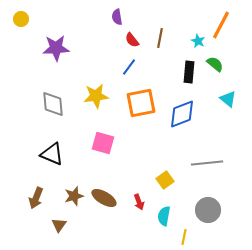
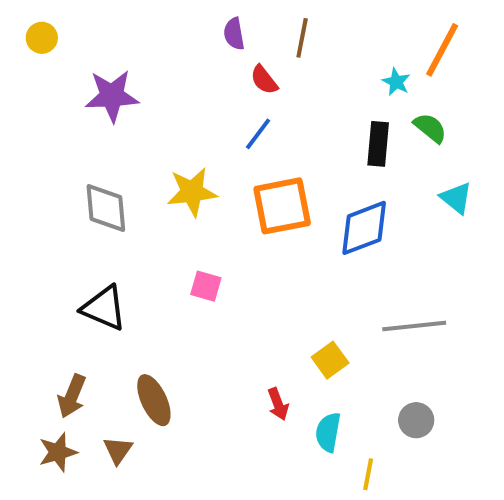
brown line: (160, 38) -> (302, 38), moved
pink square: (103, 143) -> (206, 286), size x0.7
brown star: (74, 196) -> (58, 452), moved
brown ellipse: (104, 198) -> (154, 400), moved, turned 35
gray circle: (208, 210) -> (416, 420), size x0.7

